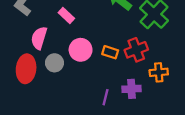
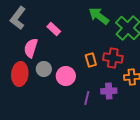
pink circle: (81, 50) -> (66, 76), moved
red cross: (136, 50) -> (113, 58), turned 30
orange rectangle: (110, 52) -> (91, 60), turned 56

